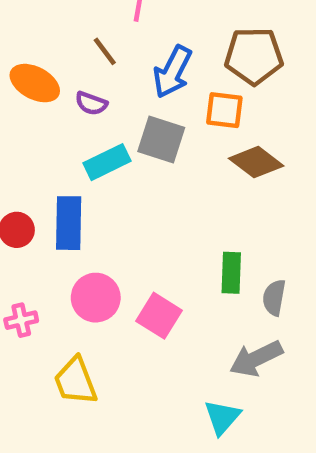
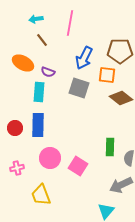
brown line: (105, 51) -> (42, 40), moved
cyan rectangle: (107, 162) -> (39, 92), moved, turned -60

